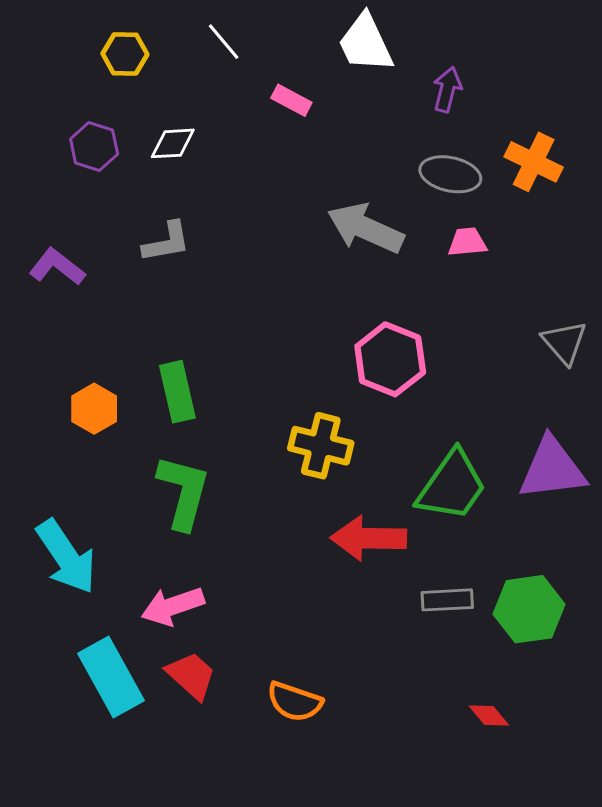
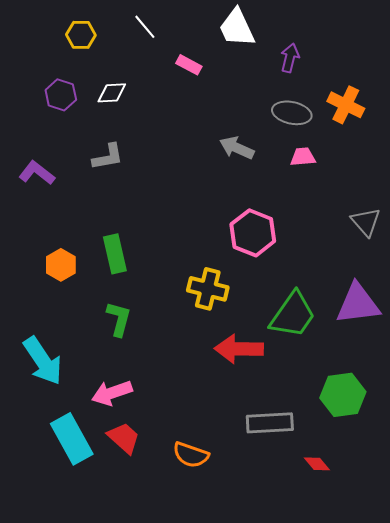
gray arrow: (365, 228) -> (237, 148), size x0.7
green L-shape: (184, 492) -> (119, 319), size x0.7
gray rectangle: (447, 600) -> (270, 423), moved, size x1.4

